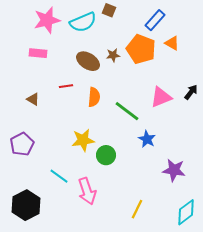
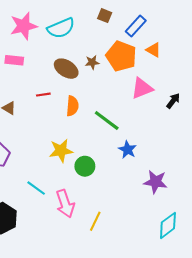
brown square: (109, 10) -> (105, 16), moved
pink triangle: (161, 97) -> (142, 88), moved
yellow line: (137, 209) -> (95, 221), moved

